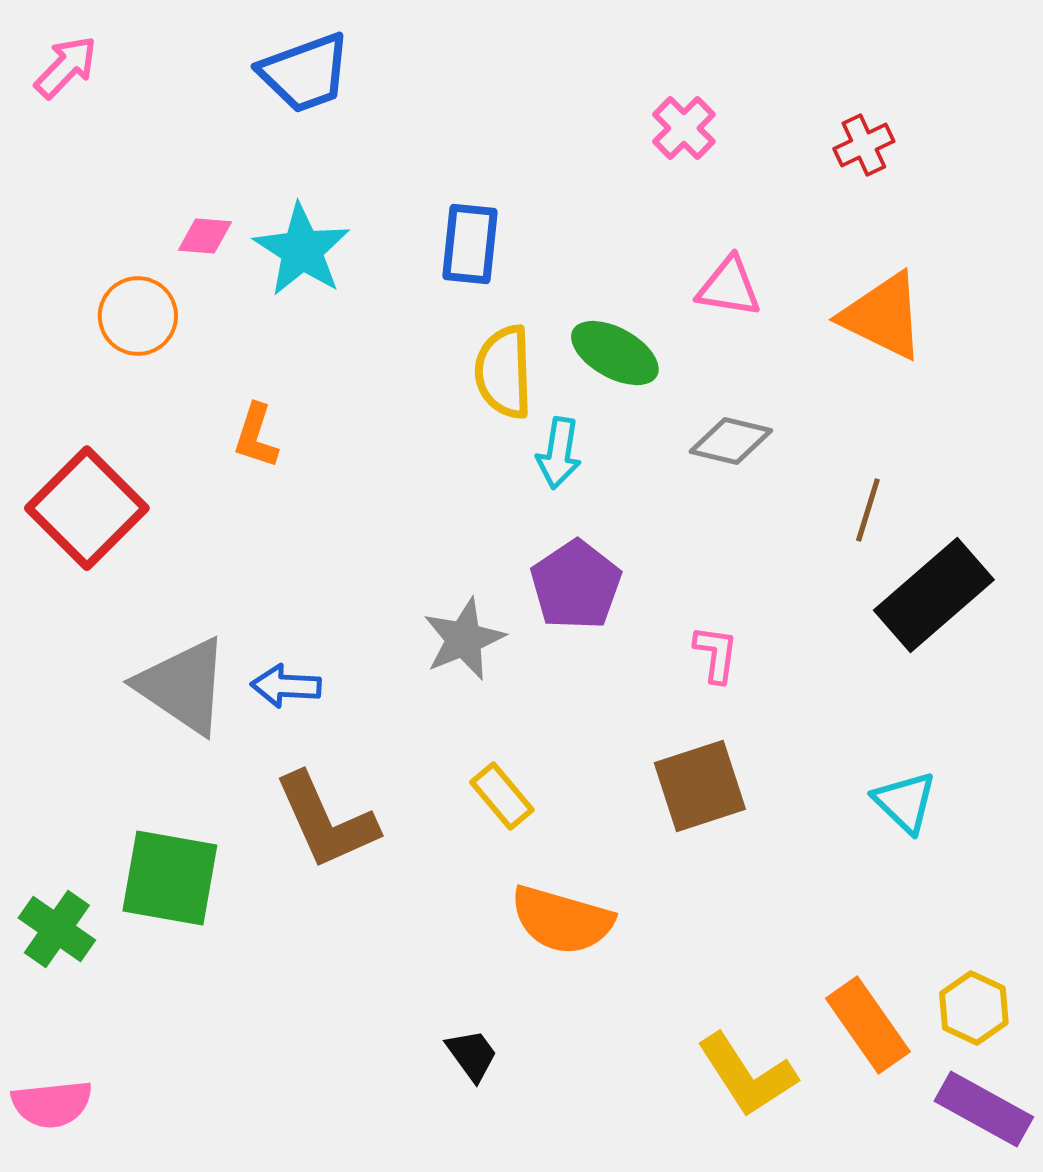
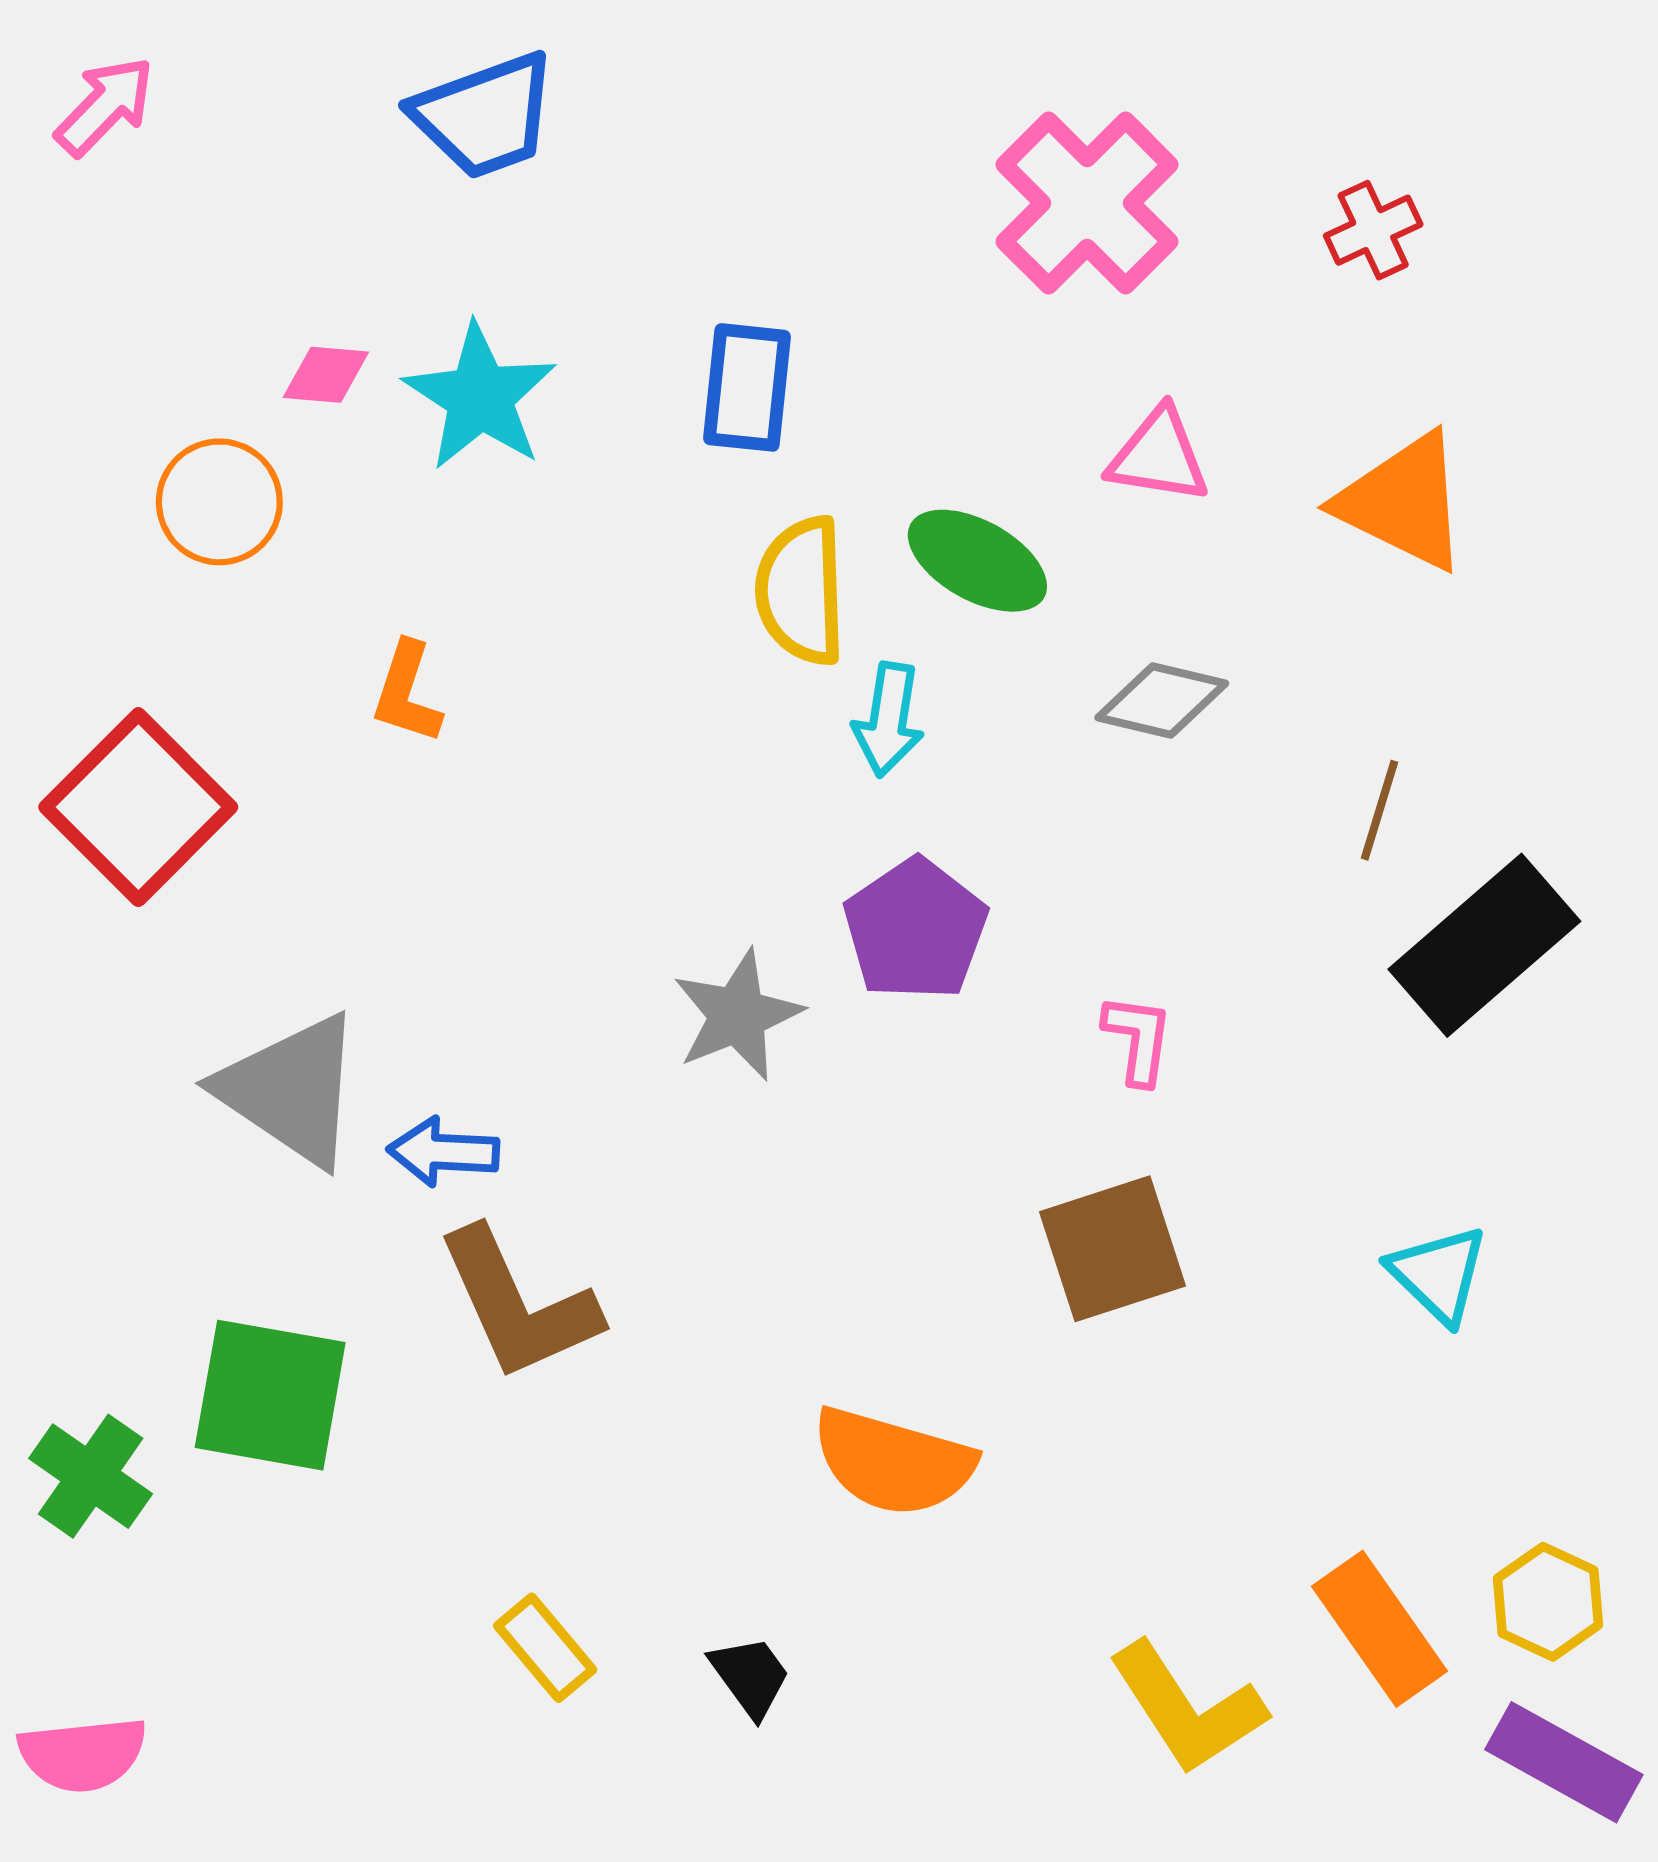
pink cross: (684, 128) -> (1087, 203), size x1.8
blue arrow: (286, 686) -> (443, 1152), moved
yellow rectangle: (502, 796) -> (545, 1648), moved

